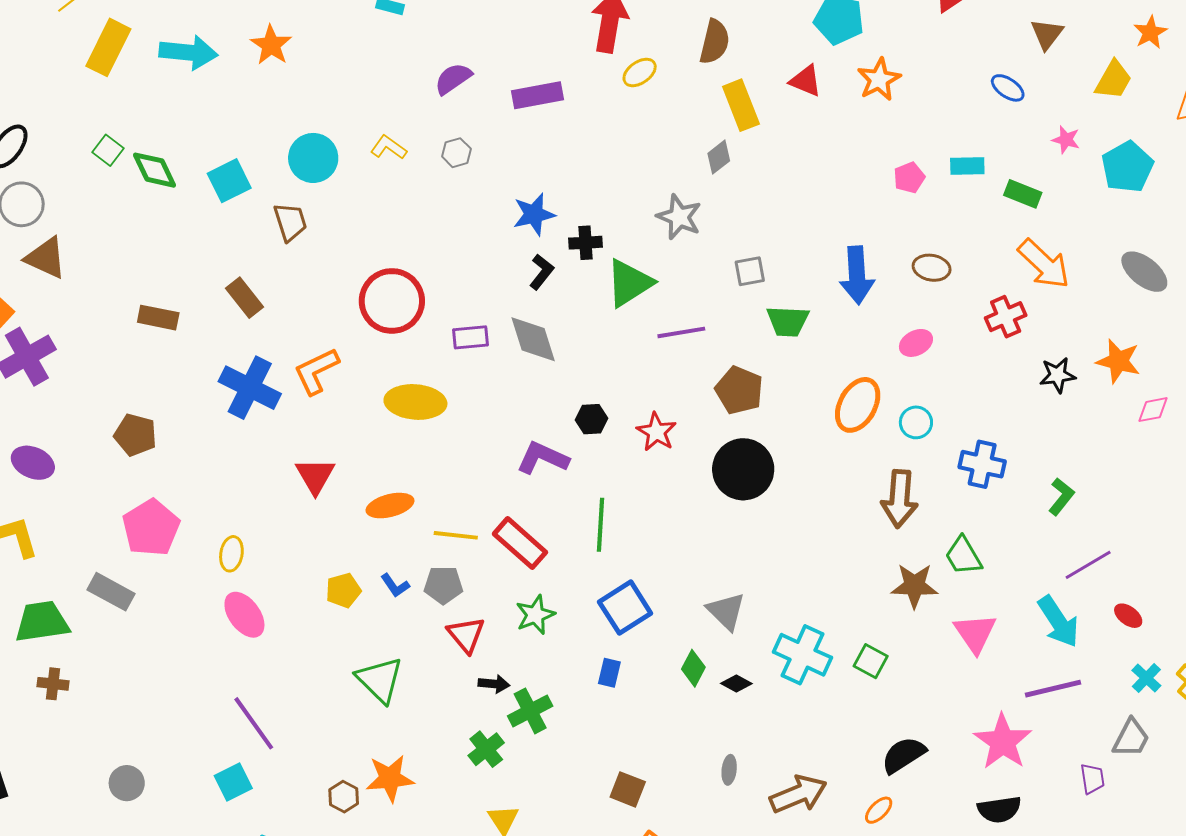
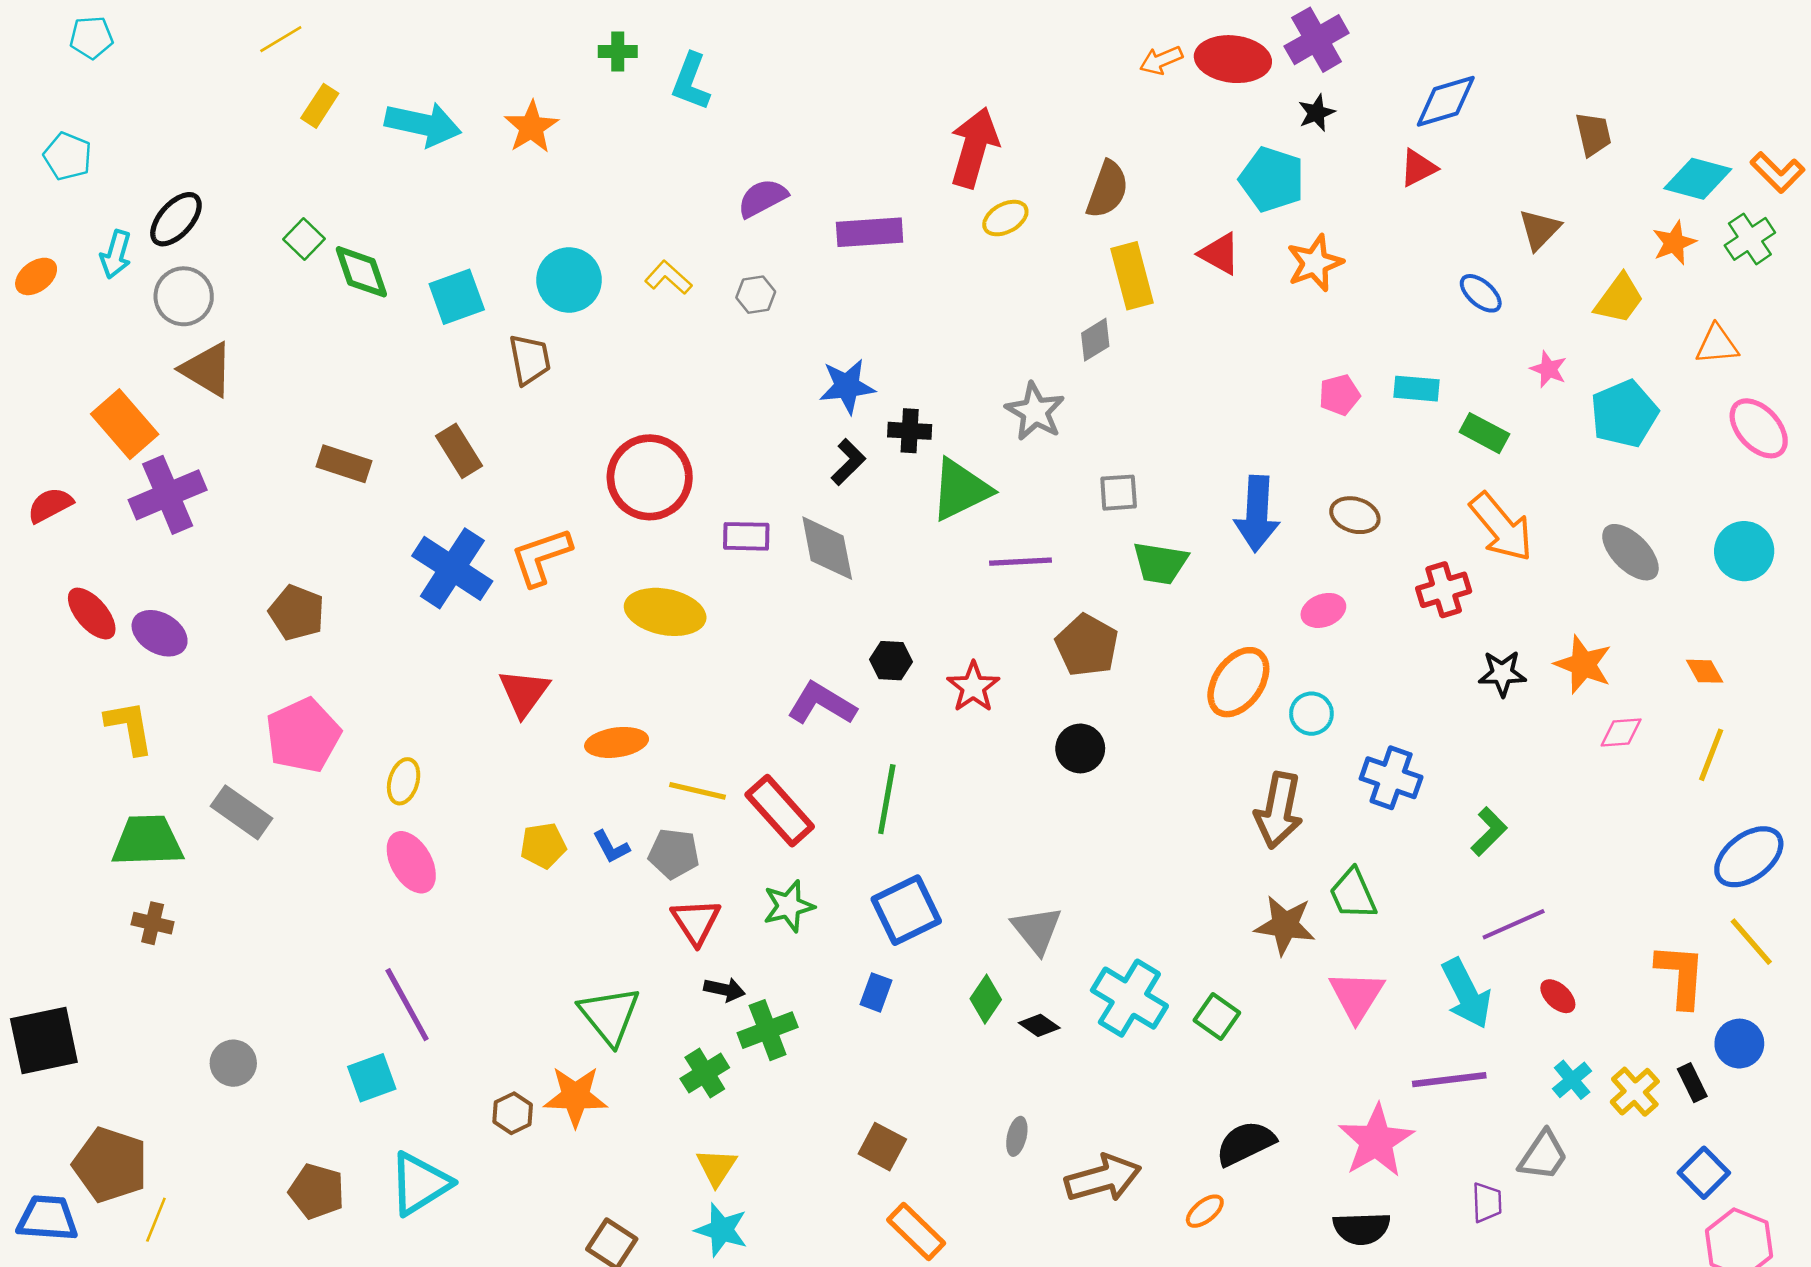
yellow rectangle: (108, 47) -> (320, 106), size x0.6
black circle: (743, 469) -> (1080, 748), size x0.6
green triangle: (380, 680) -> (610, 1015), moved

